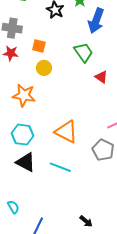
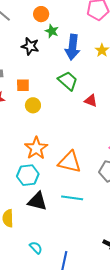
orange star: (24, 95) -> (36, 148), moved, turned -30

